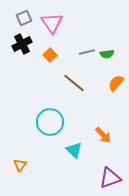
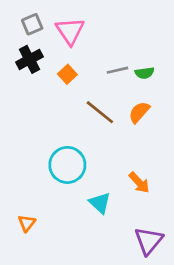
orange semicircle: (116, 83) -> (139, 112), moved
purple triangle: (110, 178) -> (149, 241), turned -30

